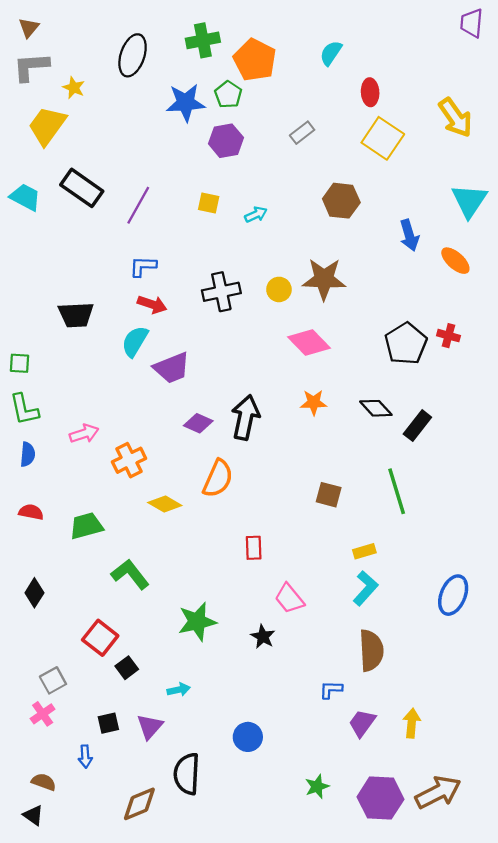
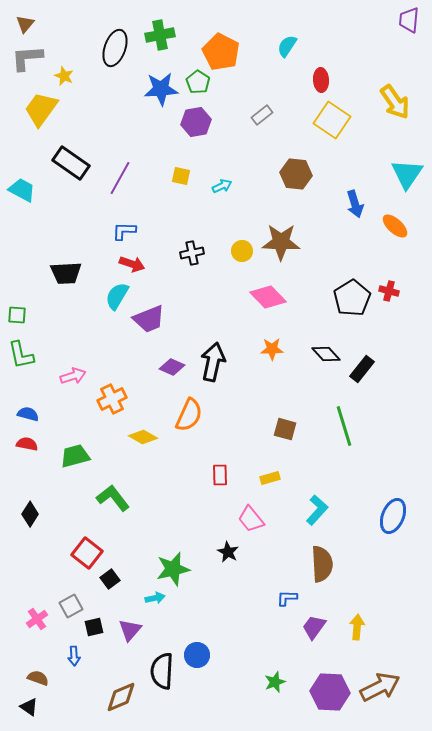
green cross: (203, 40) -> (160, 35), moved
cyan trapezoid: (25, 197) -> (22, 190), moved
black cross: (221, 292) -> (192, 253), size x0.7
blue semicircle: (28, 454) -> (28, 414), moved, turned -80
yellow rectangle: (364, 551) -> (270, 478), moved
green star: (197, 622) -> (173, 569), moved
gray square: (53, 680) -> (71, 606), moved
blue circle: (248, 737) -> (197, 655), moved

